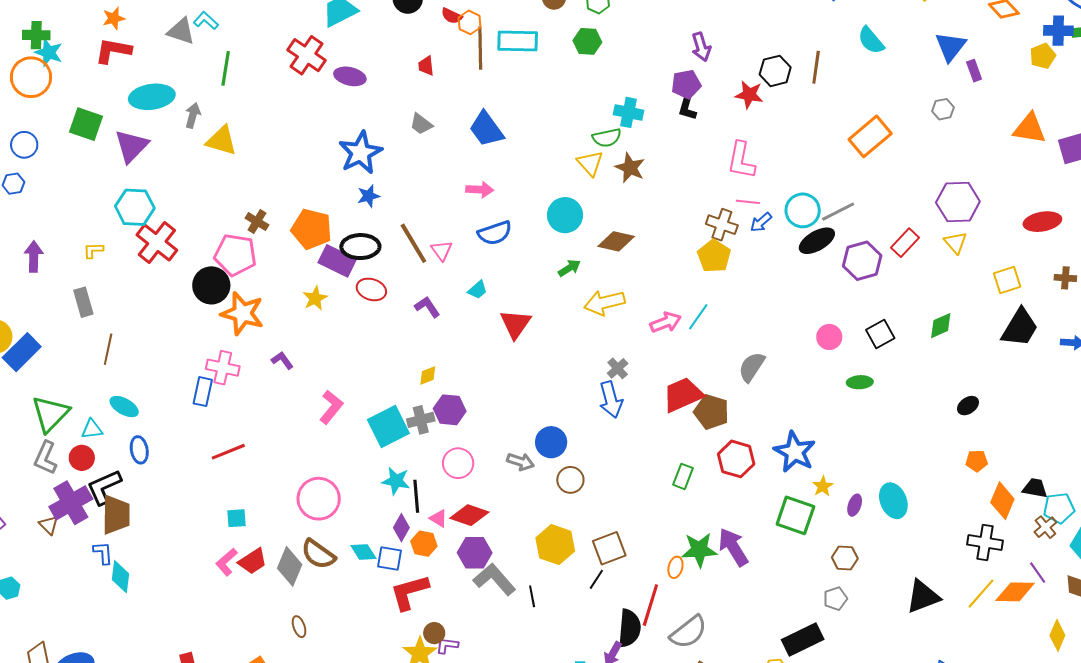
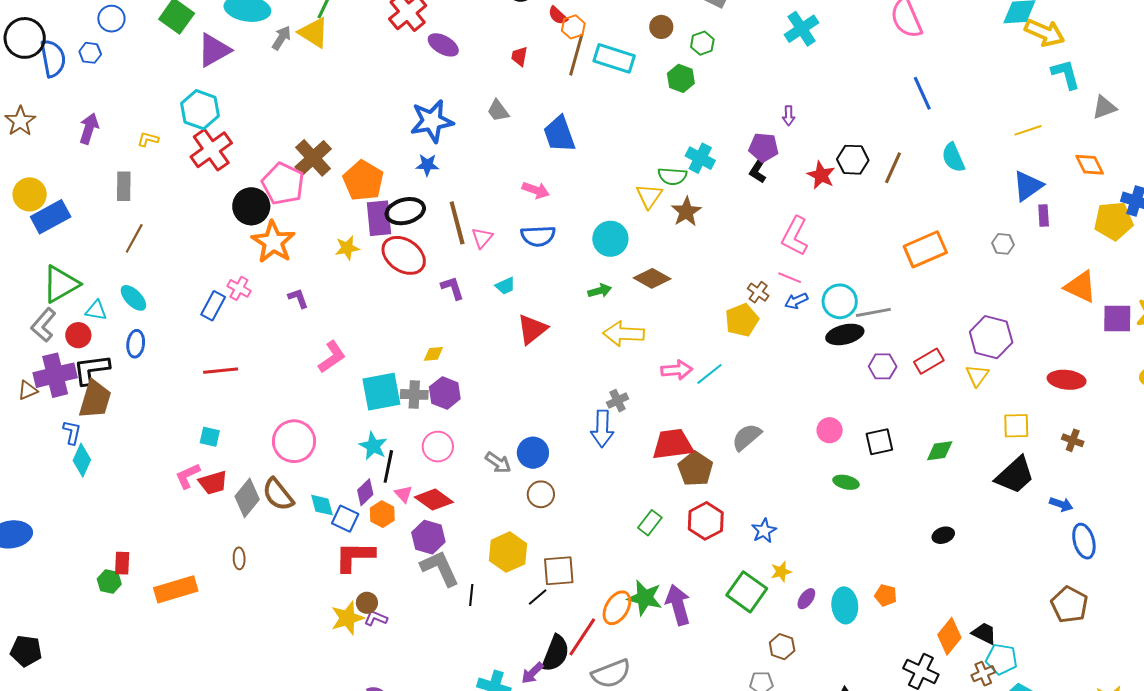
purple arrow: (701, 47) -> (789, 116), size x0.7
yellow pentagon: (1043, 56) -> (1114, 221), size x1.5
yellow triangle: (222, 141) -> (314, 33), moved
brown cross: (257, 222) -> (313, 158), size x1.6
brown cross: (722, 225) -> (758, 292), size x0.7
black ellipse: (360, 247) -> (405, 211), turned -30
purple rectangle: (337, 261) -> (379, 218), turned 42
purple hexagon: (862, 261) -> (883, 366), size x0.7
red ellipse: (371, 289) -> (404, 255), size x1.5
pink cross: (223, 368) -> (239, 288), size x0.7
blue star: (795, 452) -> (764, 531), size x0.6
orange pentagon: (977, 461) -> (886, 595), moved
brown triangle: (49, 525) -> (28, 390), turned 35
orange ellipse: (675, 567) -> (617, 608), size x1.6

